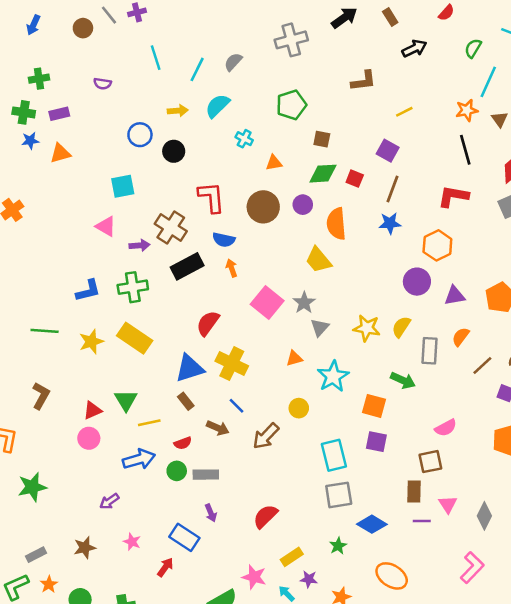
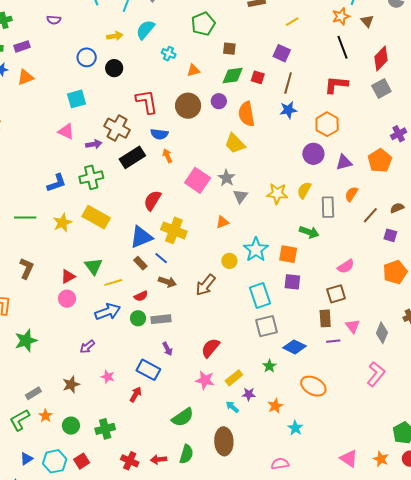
cyan star: (333, 376) -> (256, 250), moved
blue line: (236, 406) -> (161, 258), moved
pink star: (254, 577) -> (205, 380), moved

